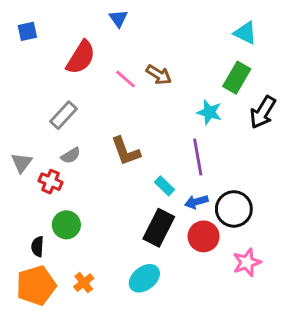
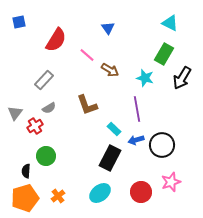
blue triangle: (118, 18) -> (108, 28), moved
brown arrow: (159, 75) -> (110, 70), moved
red cross: (50, 182) -> (35, 126), turned 35
red circle: (204, 236) -> (141, 192), moved

